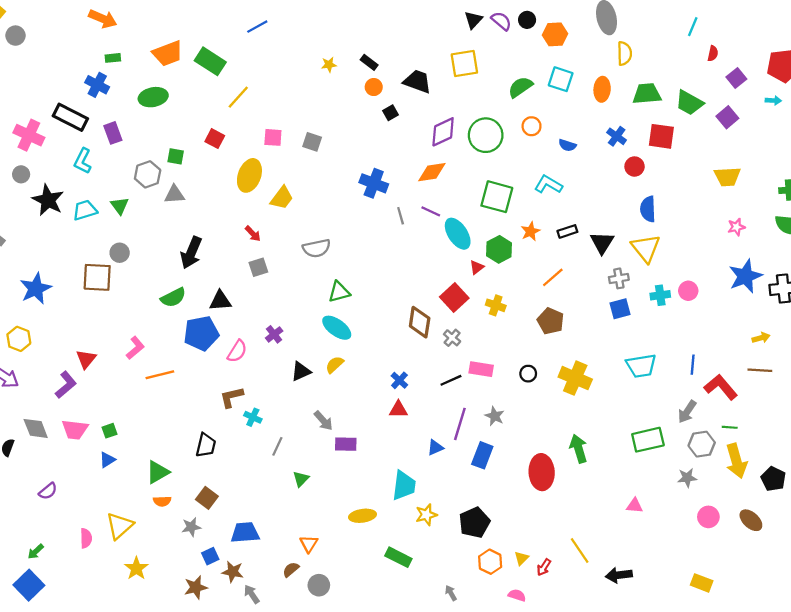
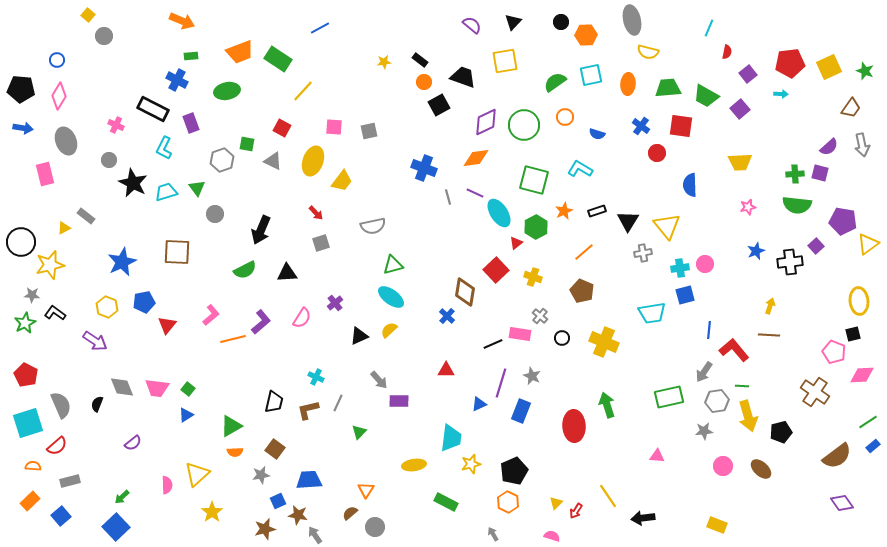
purple semicircle: (501, 21) -> (472, 25), moved
yellow semicircle: (624, 53) -> (648, 52), turned 105
cyan square: (561, 79) -> (591, 75), turned -30
black square: (390, 113) -> (439, 105), size x1.5
pink cross: (29, 135) -> (116, 125), size x0.6
gray square: (312, 142) -> (369, 131), turned -30
gray triangle: (174, 194) -> (273, 161), moved, turned 30
blue semicircle: (648, 209) -> (690, 185), moved
gray circle: (120, 253) -> (215, 214), moved
blue star: (745, 276) -> (756, 251), size x0.6
blue square: (620, 309) -> (685, 295), moved
blue pentagon: (201, 333) -> (144, 302), moved, size x0.7
gray cross: (452, 338) -> (540, 316), moved
yellow arrow: (761, 338) -> (770, 306), turned -56
cyan trapezoid: (641, 366) -> (652, 313), moved
blue cross: (399, 380) -> (447, 316), moved
purple L-shape: (66, 385) -> (261, 322), moved
brown L-shape: (232, 397) -> (308, 410), moved
green square: (110, 431) -> (188, 389), turned -32
black pentagon: (773, 479) -> (781, 432), turned 30
orange hexagon: (490, 562) -> (508, 502), moved

